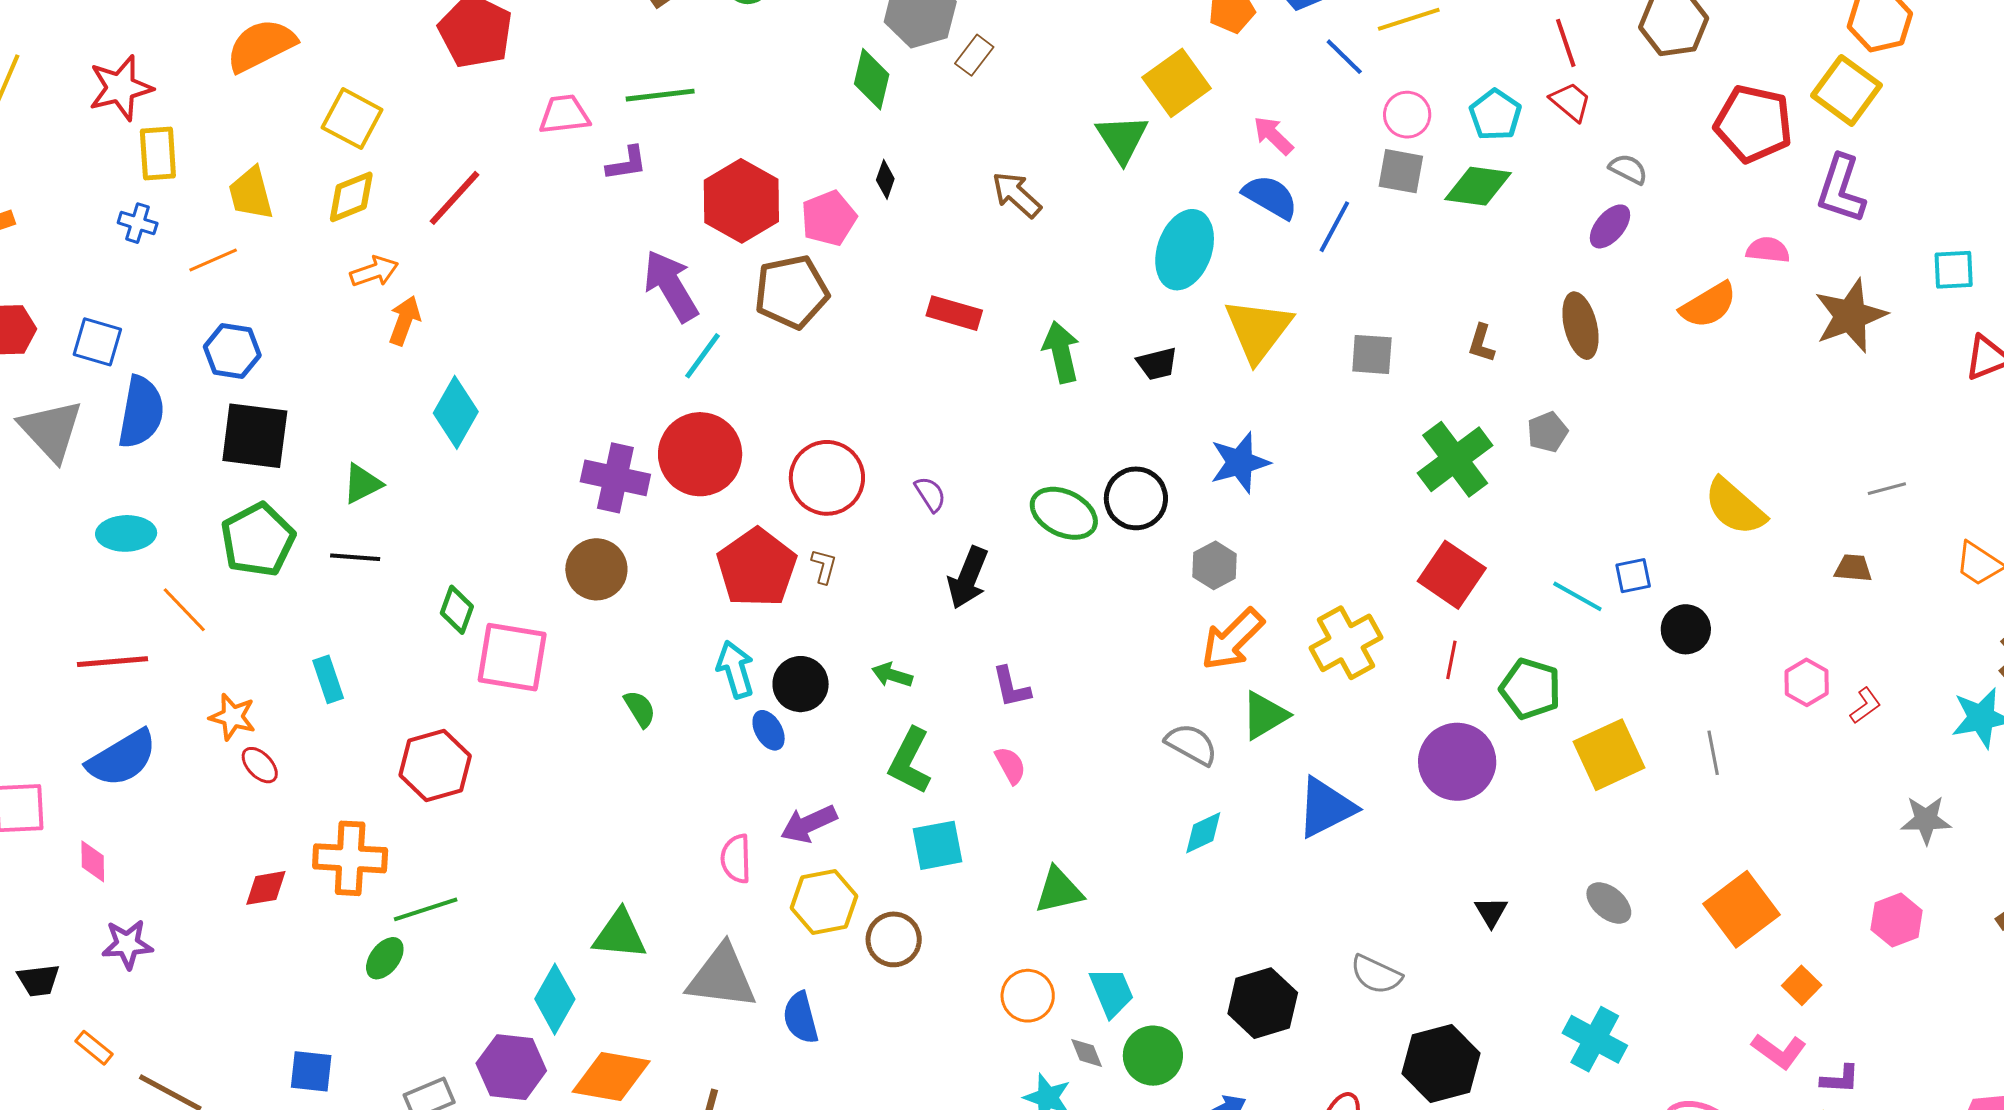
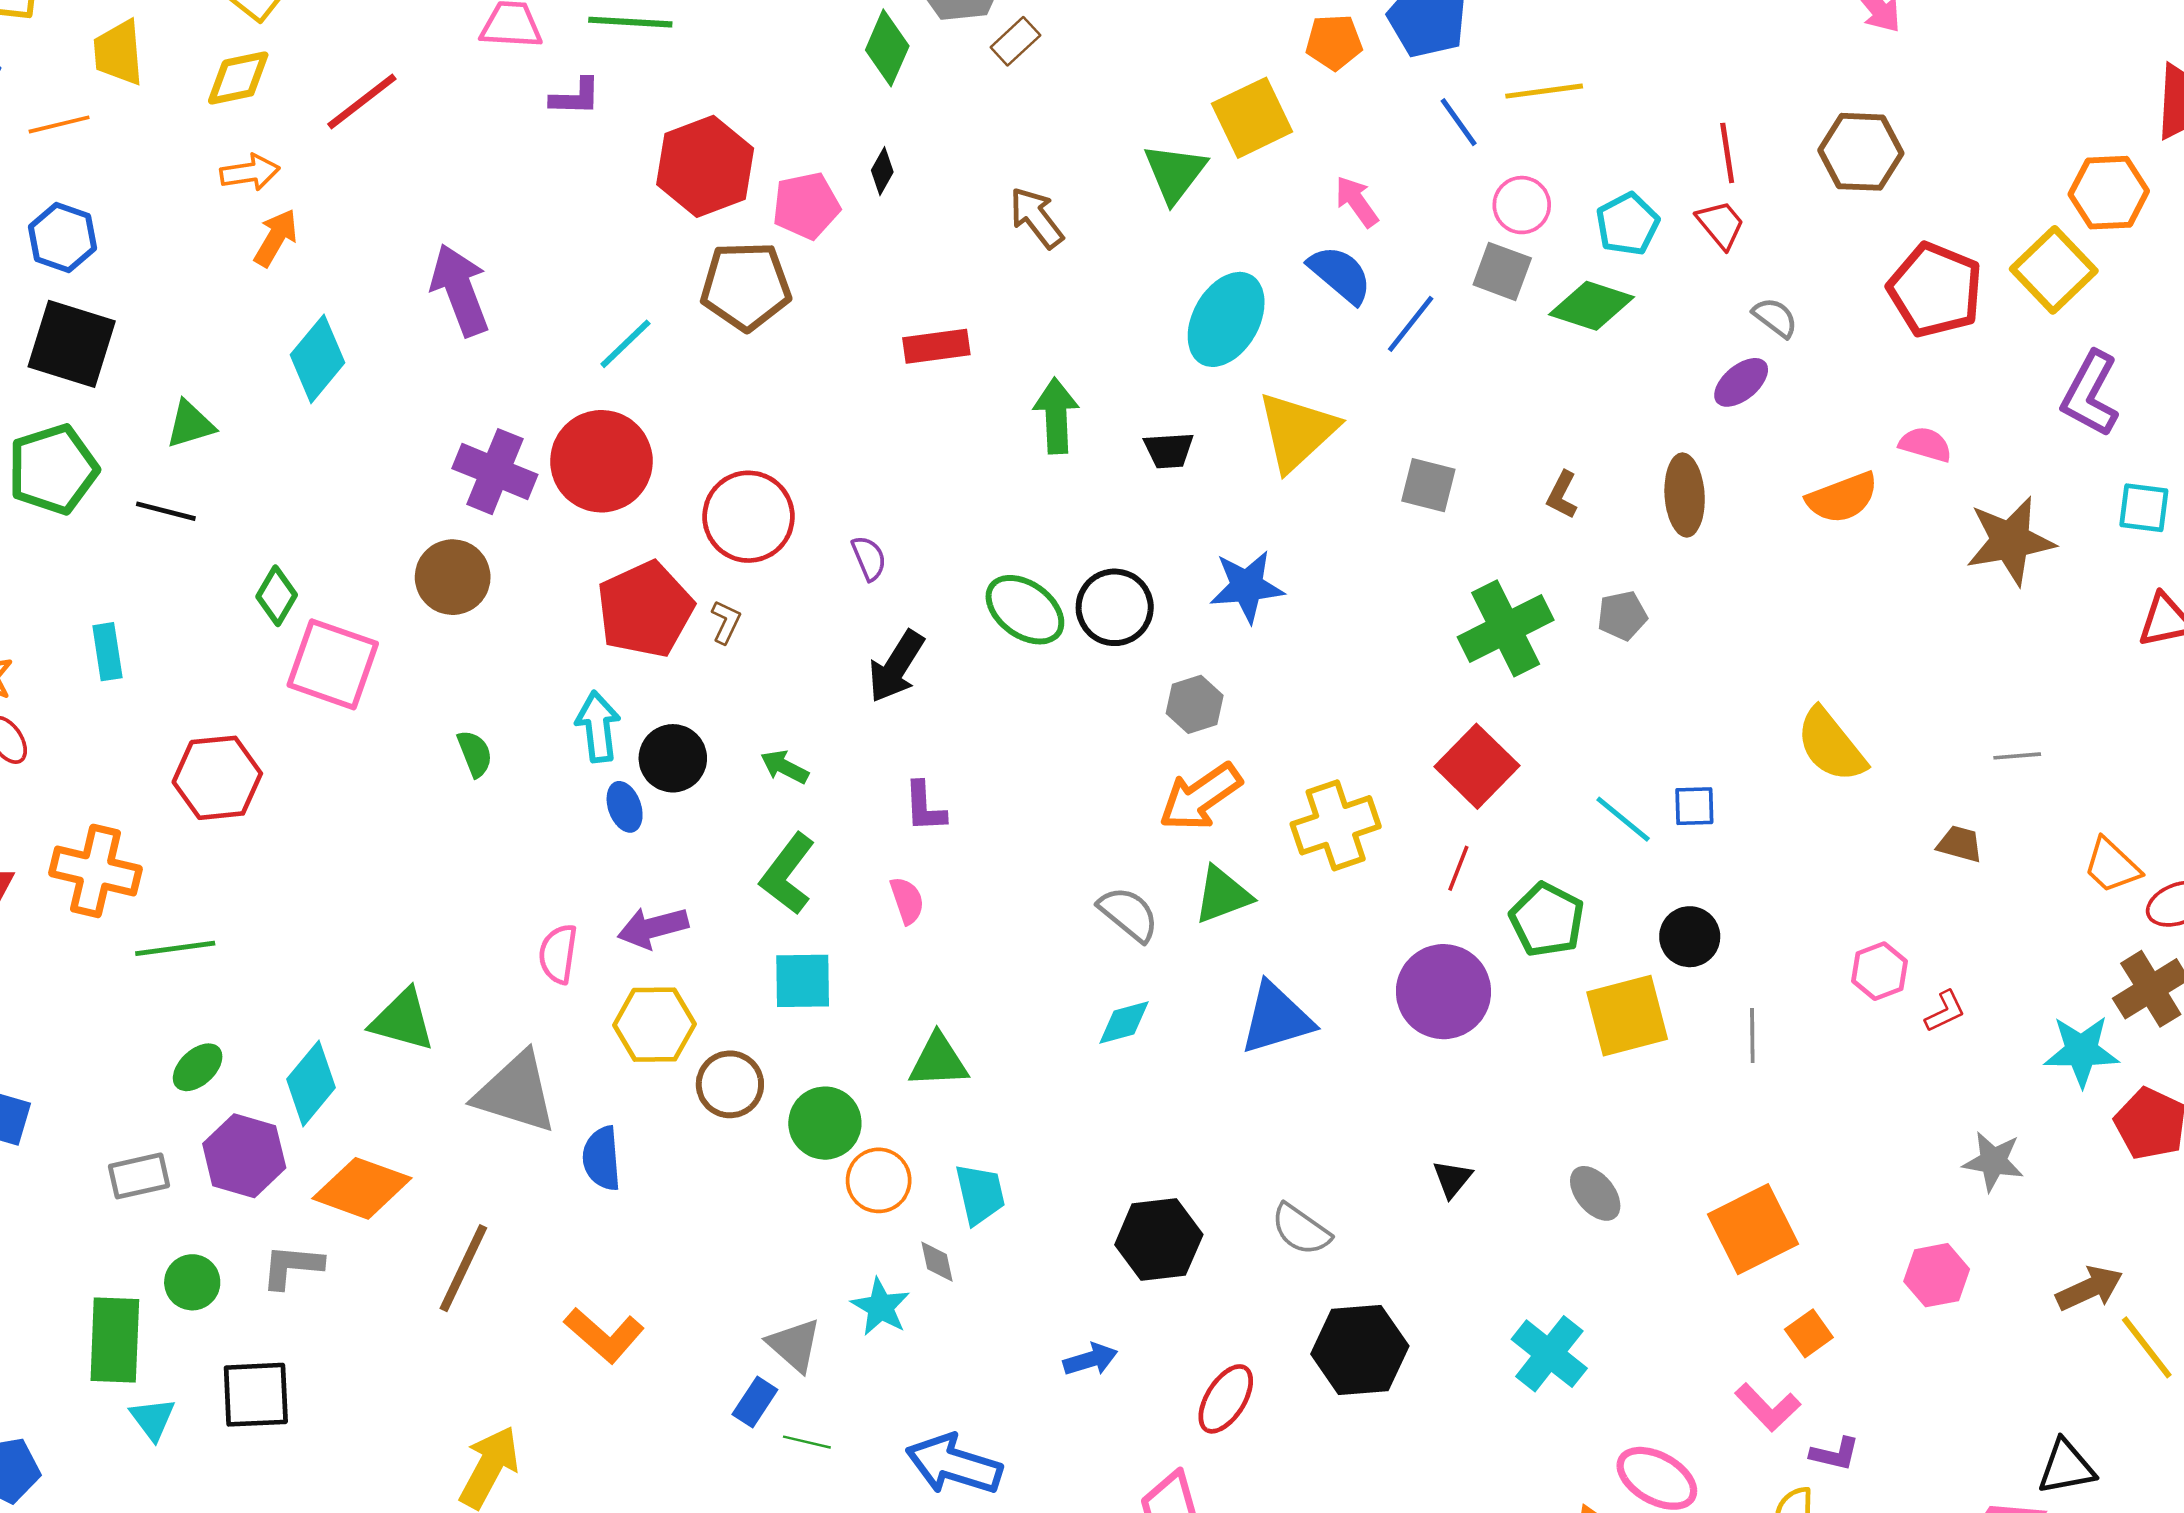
purple L-shape: (1841, 189) -> (2090, 394), moved
purple arrow: (671, 286) -> (460, 290), moved
red rectangle: (954, 313) -> (936, 346), turned -34
black circle: (1686, 629) -> (1690, 937), moved
green ellipse: (385, 958) -> (198, 1067), moved
green circle: (1153, 1056) -> (825, 1123), moved

